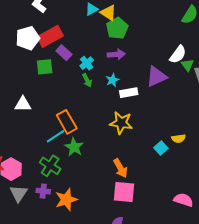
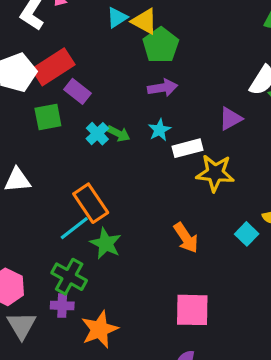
cyan cross: (87, 63) -> (97, 134), moved
purple triangle: (156, 77) -> (230, 119), size x0.7
green arrow: (87, 80) -> (119, 133), turned -32
yellow star: (121, 123) -> (215, 173), moved
orange arrow: (120, 168) -> (186, 238), moved
purple cross: (43, 191) -> (62, 306), moved

